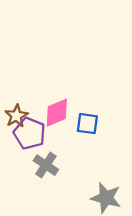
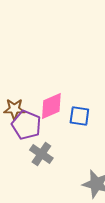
brown star: (16, 116) -> (14, 109), turned 30

